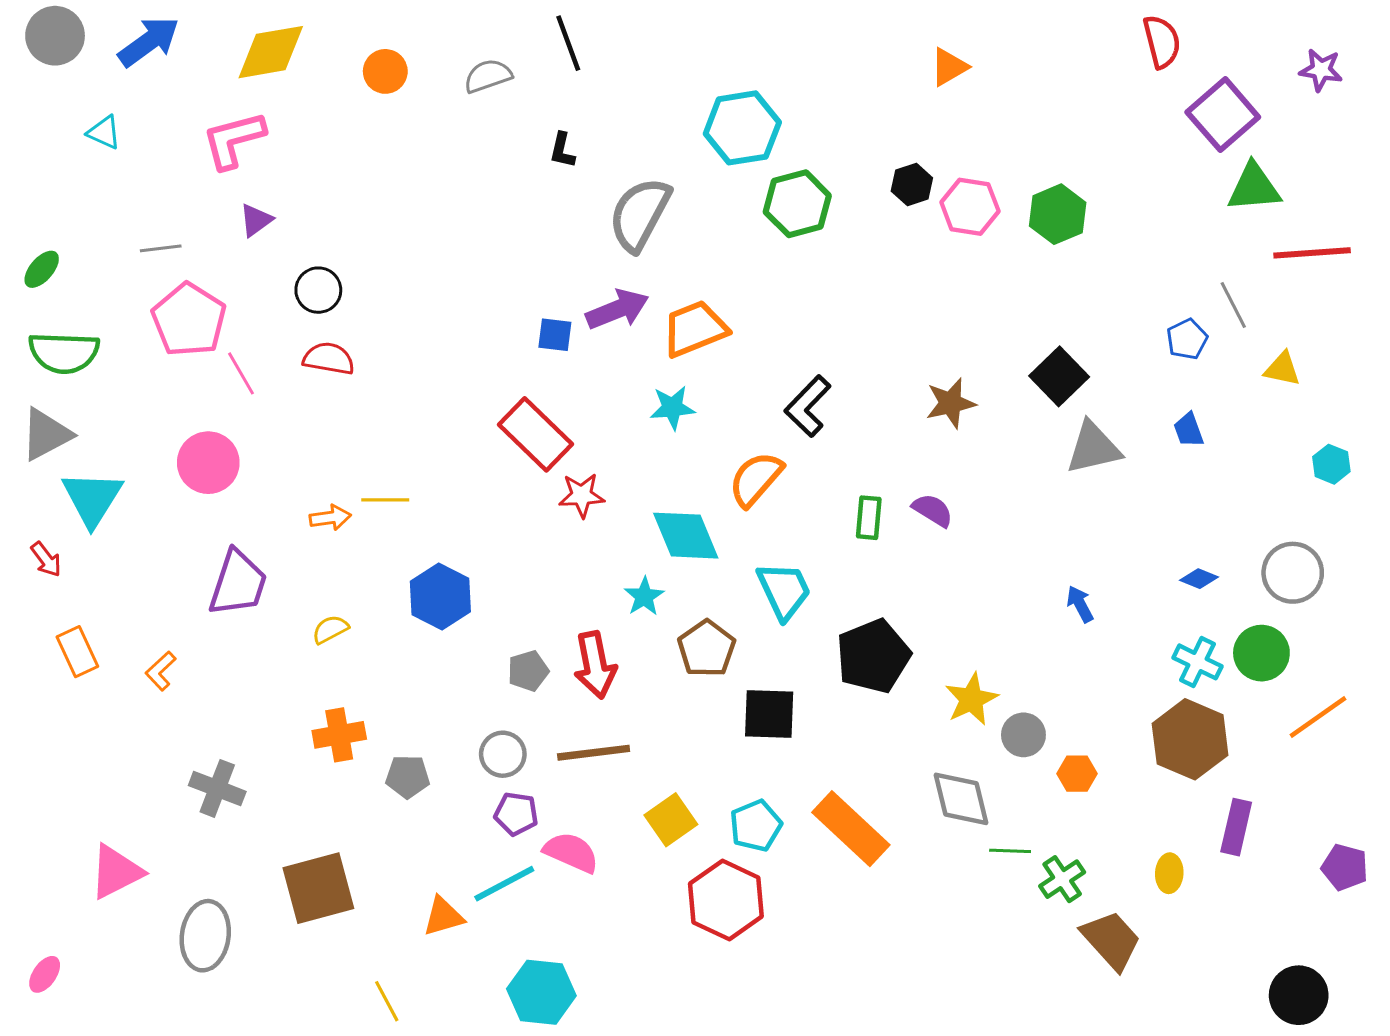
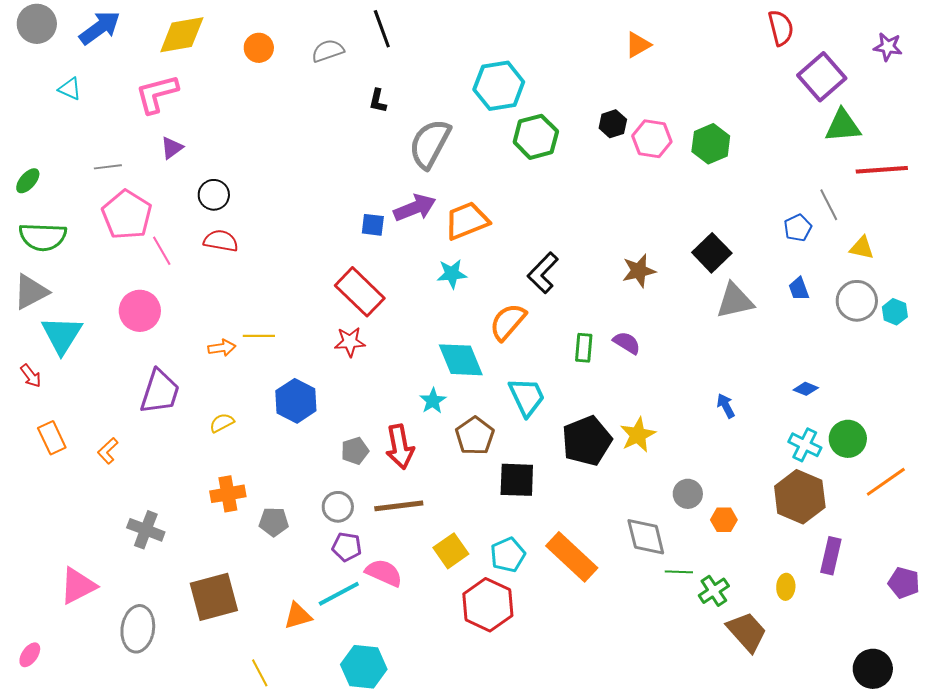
red star: (582, 495) -> (350, 342), moved
gray circle: (1293, 573) -> (857, 301), moved
yellow star: (971, 699) -> (638, 435), moved

